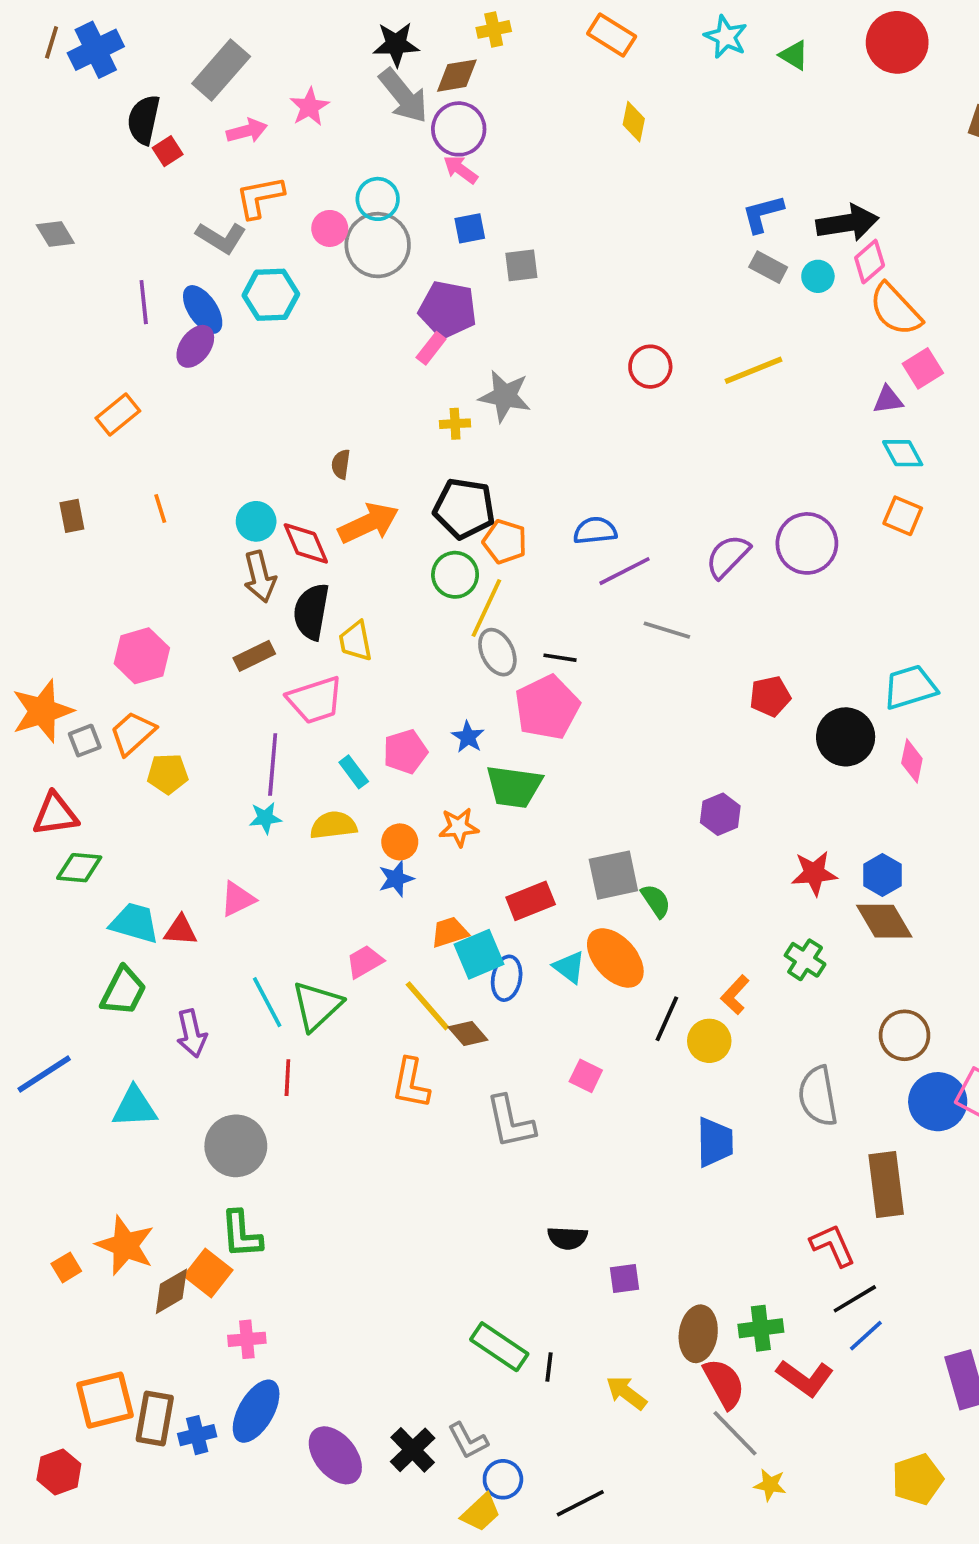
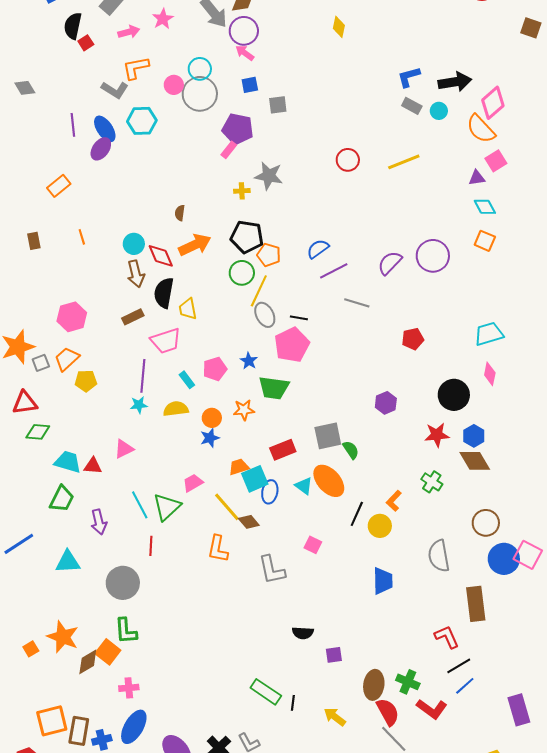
pink diamond: (870, 262) -> (493, 103), moved, size x1.4
blue semicircle: (595, 531) -> (318, 249), turned -30
black circle: (846, 737) -> (454, 395), moved
green cross: (761, 1328) -> (408, 682), turned 30

